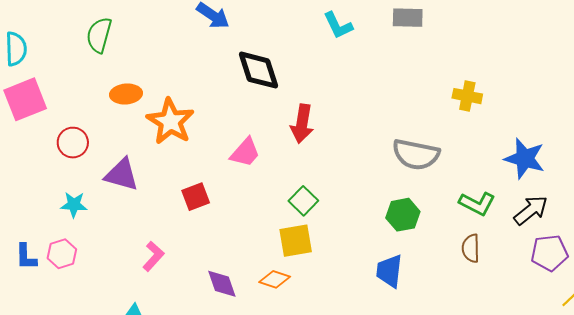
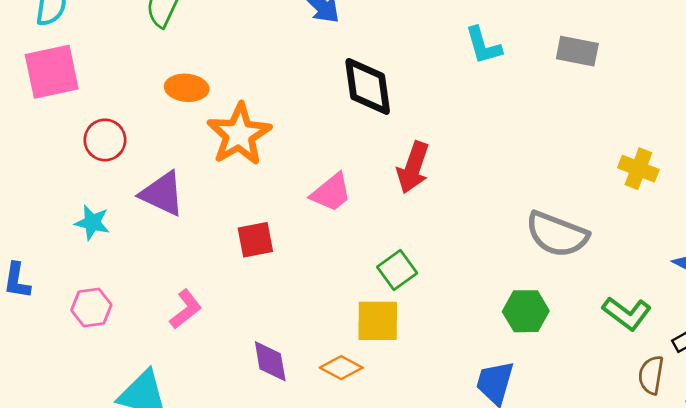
brown semicircle: (471, 248) -> (651, 375), moved
pink hexagon: (62, 254) -> (91, 307), moved

